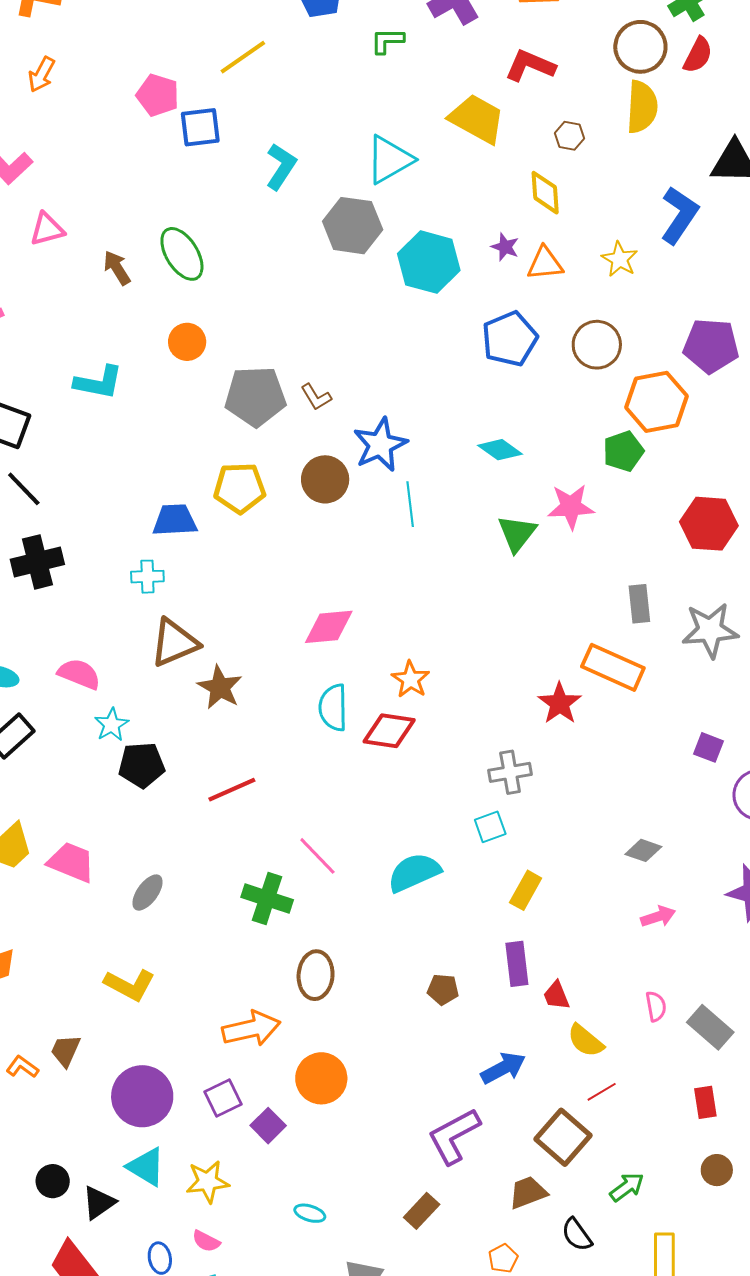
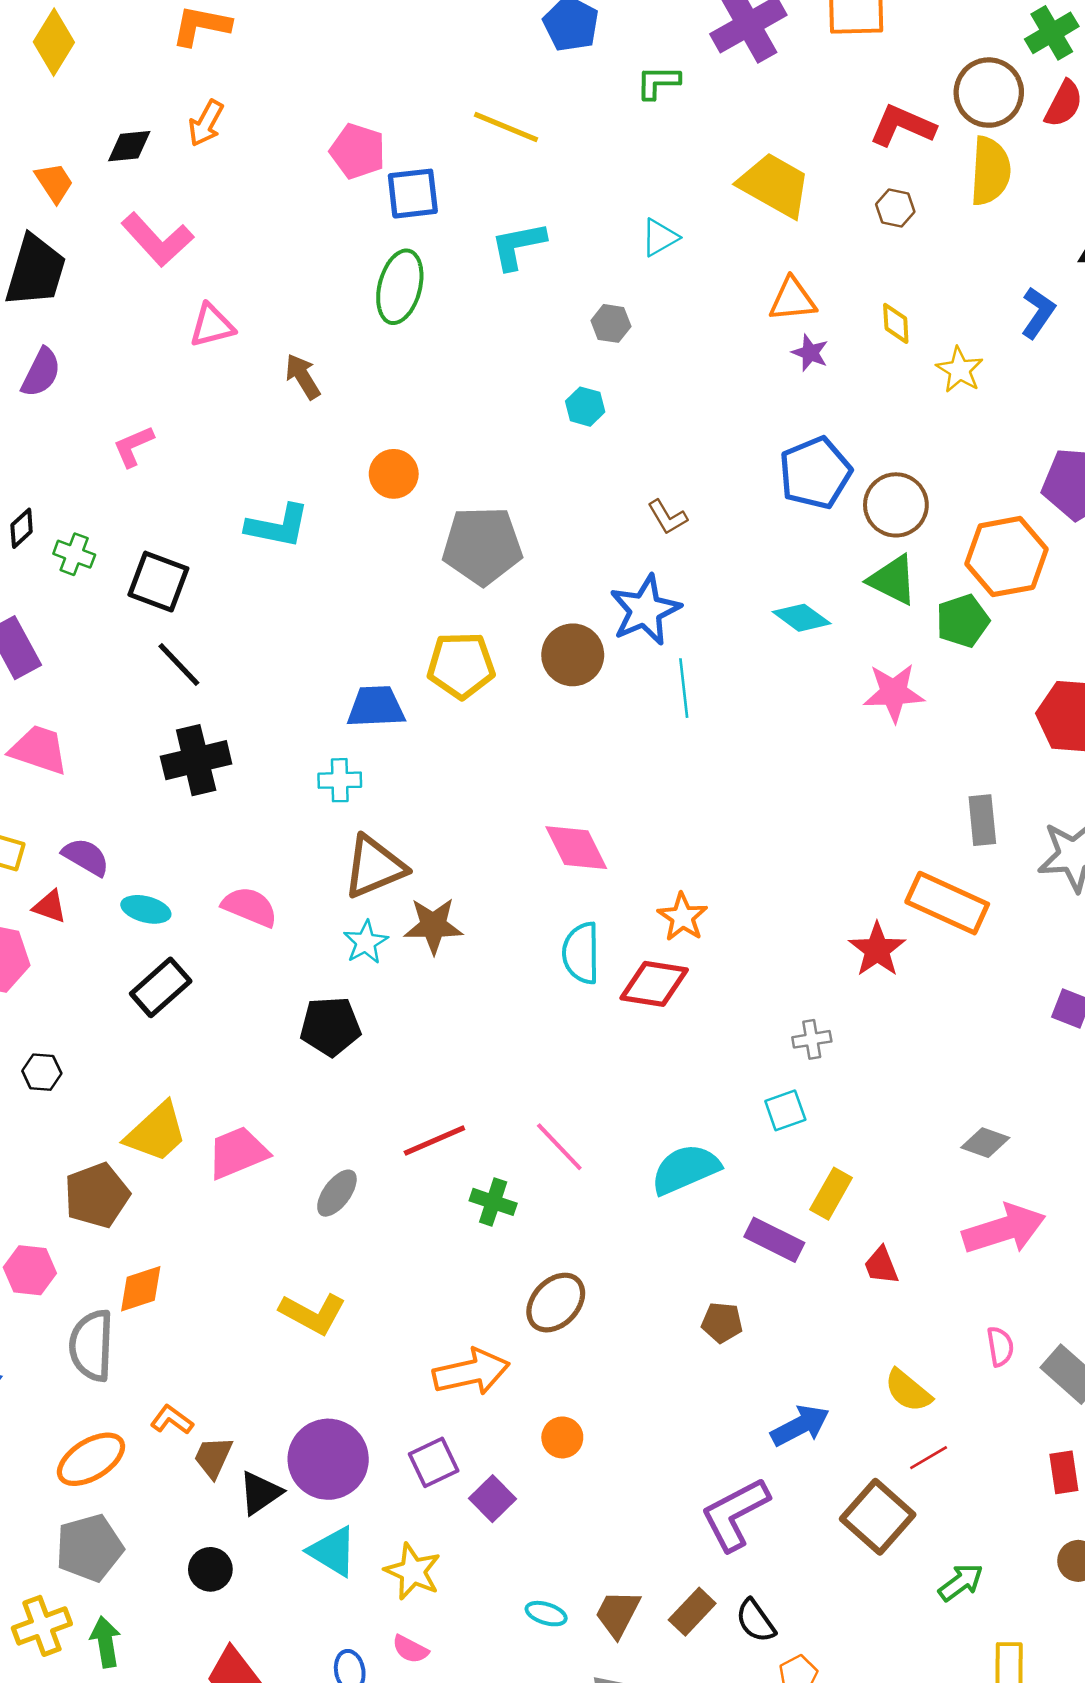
yellow line: (243, 57) -> (506, 127), moved, turned 57
red L-shape: (530, 66) -> (902, 126), moved
cyan triangle: (389, 160) -> (660, 238), size x0.6
cyan L-shape: (281, 166) -> (518, 246), turned -135
yellow diamond: (545, 193) -> (896, 323), moved, size x0.7
blue L-shape: (679, 215) -> (1038, 313), size x0.7
gray hexagon: (353, 226) -> (611, 323), size x0.5
green ellipse: (182, 254) -> (400, 287), moved, turned 46
cyan hexagon: (429, 262) -> (585, 407), moved, size x0.5
orange triangle: (545, 263) -> (793, 299), moved
brown circle: (597, 345) -> (896, 505), moved
brown L-shape: (316, 397) -> (667, 517), moved
green triangle: (517, 533) -> (893, 580), moved, turned -42
pink diamond: (329, 627) -> (576, 848), turned 68
brown star: (220, 687) -> (433, 926), turned -30
cyan star: (112, 725) -> (366, 942), moved
gray cross: (510, 772) -> (812, 1039), size x0.7
red line: (232, 790) -> (434, 1140), moved
pink trapezoid: (71, 862) -> (238, 1153), turned -45
green cross: (267, 898) -> (493, 1202), size x0.7
pink arrow: (658, 917) -> (1004, 1229), size x1.8
purple rectangle: (517, 964) -> (774, 1240), moved, turned -57
brown ellipse: (316, 975) -> (556, 1303), turned 39
red trapezoid: (556, 995) -> (881, 1266), moved
brown trapezoid: (65, 1051) -> (213, 1457), moved
orange circle: (321, 1078) -> (562, 1437), size x0.6
yellow star: (208, 1182) -> (413, 1571), turned 30
brown trapezoid: (528, 1192) -> (618, 1614), moved, turned -42
black triangle: (99, 1203) -> (260, 1493), moved
black semicircle: (577, 1235) -> (756, 1621), moved

